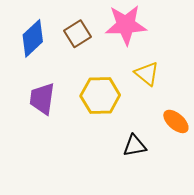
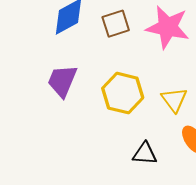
yellow triangle: (147, 74) -> (174, 100), moved

